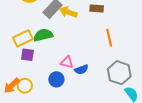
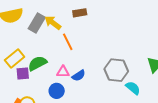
yellow arrow: (68, 12) -> (53, 23), turned 30
green semicircle: (43, 35) -> (37, 63), moved
orange line: (109, 38) -> (68, 42), moved

